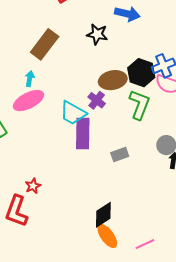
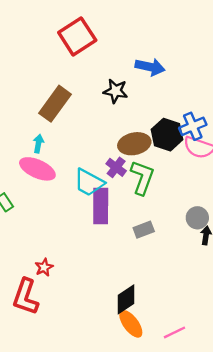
pink ellipse: (28, 101) -> (37, 169), turned 52
green L-shape: (139, 105) -> (142, 178), moved

